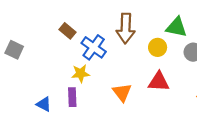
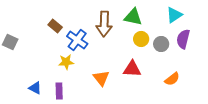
green triangle: (177, 27) -> (133, 17), moved
yellow circle: (158, 47) -> (141, 39), moved
purple rectangle: (72, 97) -> (59, 91), moved

